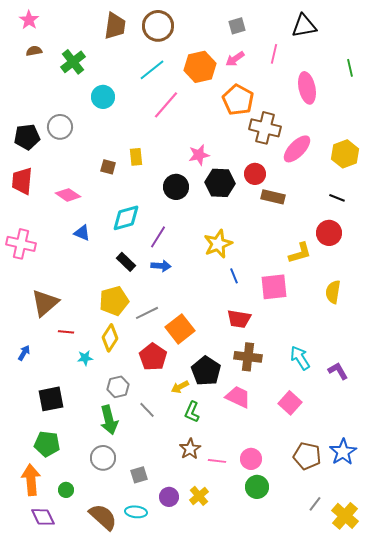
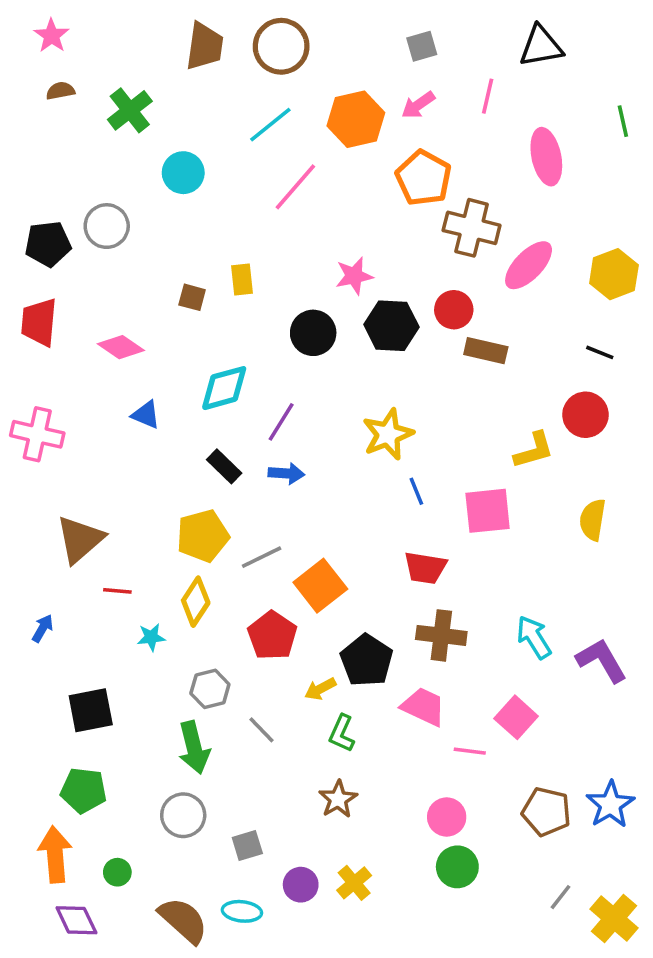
purple L-shape: (338, 371) -> (602, 660), size x1.4
pink line: (217, 461) -> (470, 751), moved

